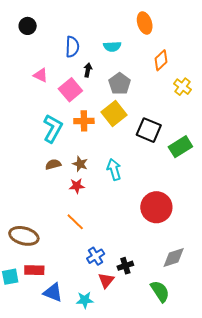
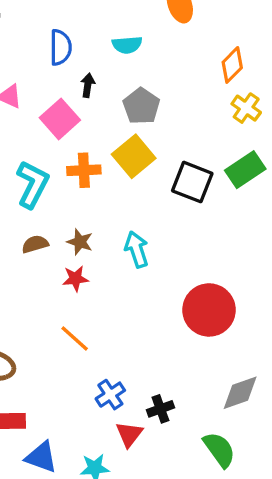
orange diamond: (161, 60) -> (232, 65), moved
green rectangle: (180, 147) -> (245, 170), moved

